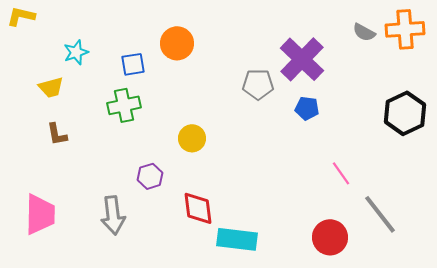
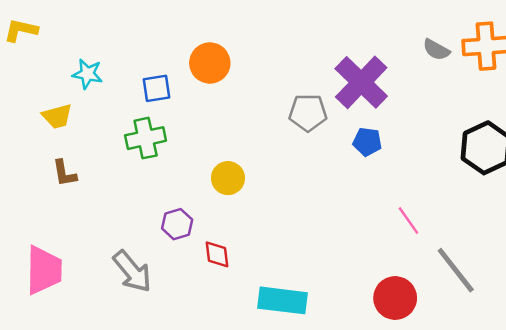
cyan star: (76, 52) -> (87, 74), turned 30
red diamond: (198, 208) -> (217, 254), moved, size x0.7
gray arrow: (113, 215) -> (132, 271), turned -33

